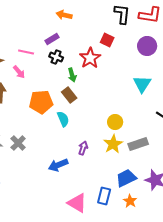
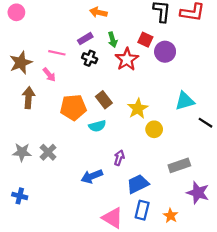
purple circle: (147, 46) -> (165, 52), moved
green arrow: (72, 75) -> (113, 40), moved
cyan triangle: (142, 84) -> (185, 101), moved, turned 42
cyan semicircle: (63, 119) -> (97, 126), turned 98
yellow star: (113, 144) -> (138, 109), moved
gray rectangle: (138, 144) -> (179, 165), moved
blue trapezoid: (126, 178) -> (138, 184), moved

